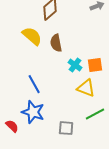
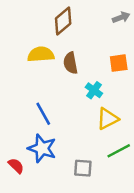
yellow semicircle: (32, 36) -> (41, 54), turned -45
orange square: (95, 65) -> (119, 63), moved
yellow triangle: (86, 88) -> (108, 119), turned -48

